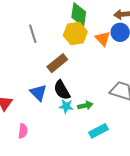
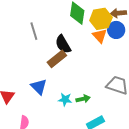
yellow hexagon: (75, 34) -> (101, 19), moved
black semicircle: (62, 90) -> (63, 44), moved

